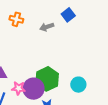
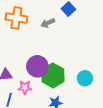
orange cross: (16, 19) -> (16, 18), size x1.5
purple circle: (34, 89) -> (37, 66), moved

